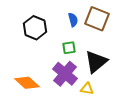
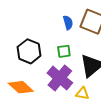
black hexagon: (35, 28) -> (29, 51), moved

